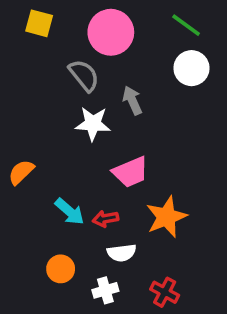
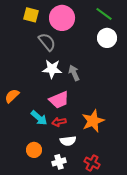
yellow square: (39, 23) -> (31, 15), moved
gray arrow: (132, 100) -> (74, 73), moved
pink trapezoid: (131, 172) -> (59, 100), moved

